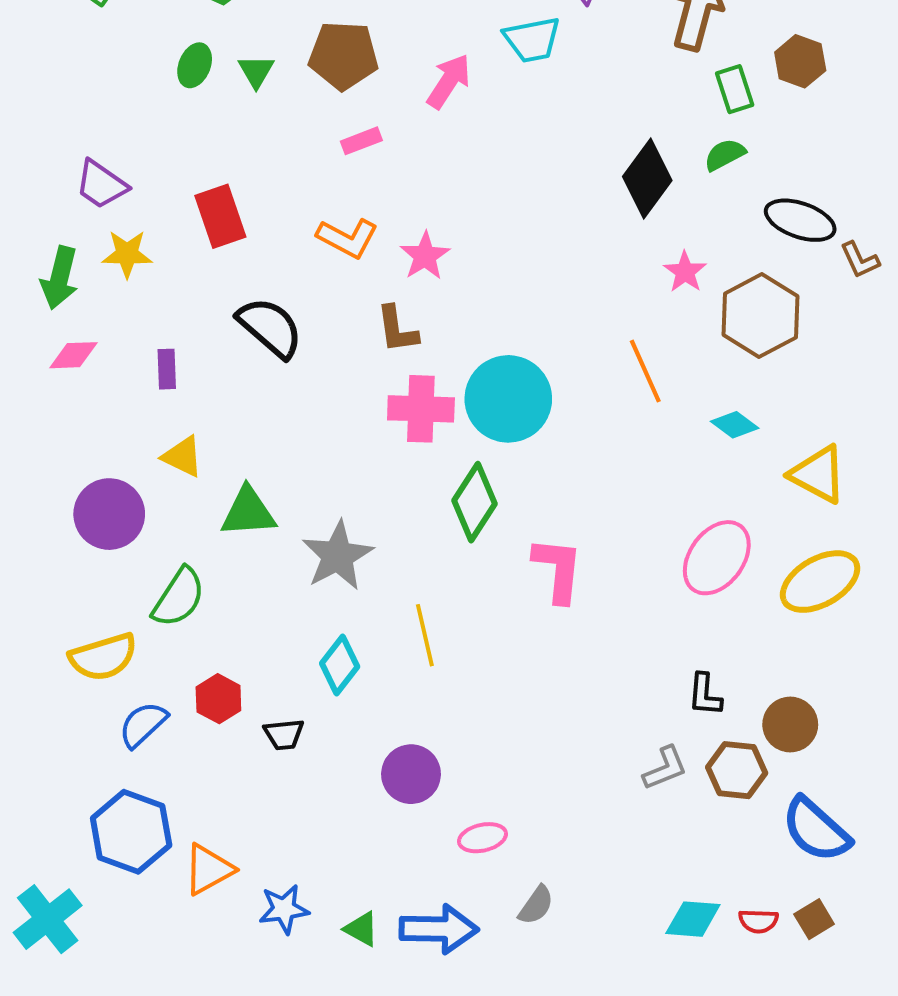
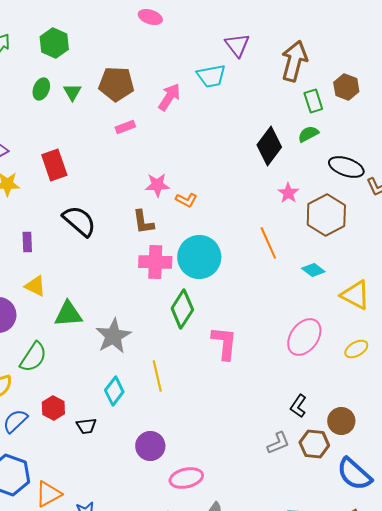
orange L-shape: (347, 238) -> (186, 200), moved, size x0.7
pink star: (425, 256) -> (157, 185), turned 30
yellow ellipse: (820, 582) -> (356, 349), size x0.6
black L-shape: (705, 695) -> (298, 406), turned 30
pink ellipse: (482, 838) -> (186, 478), size x1.4

